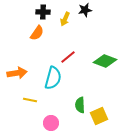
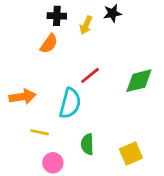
green diamond: (105, 61) -> (139, 81), turned -35
green semicircle: (80, 105) -> (87, 144), moved
pink circle: (51, 123) -> (53, 163), moved

